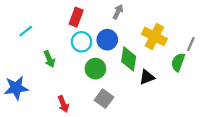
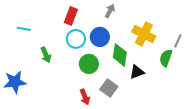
cyan line: (26, 31) -> (24, 29), turned 48
gray square: (104, 99) -> (109, 88), moved
red arrow: (63, 104) -> (85, 97), moved

